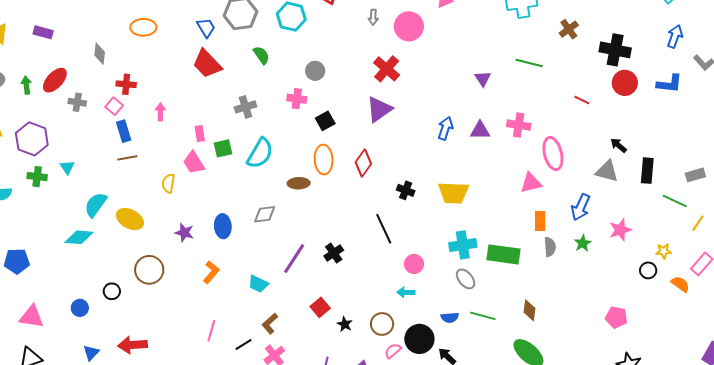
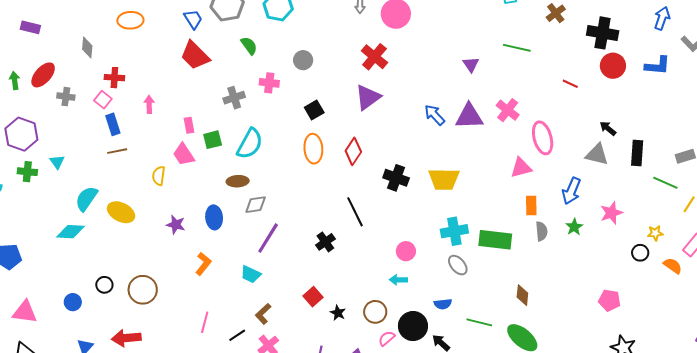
pink cross: (297, 99) -> (269, 83), moved
pink cross: (519, 125) -> (508, 110), turned 30
blue arrow: (445, 128) -> (435, 115), turned -60
purple triangle: (480, 130) -> (469, 116), size x1.4
brown ellipse: (299, 183) -> (238, 181), moved
black cross: (406, 190) -> (396, 178), size x1.4
black line: (384, 229) -> (355, 212), moved
purple line: (294, 259) -> (268, 238), moved
brown circle: (149, 270) -> (143, 290), moved
green line: (483, 316) -> (479, 322), moved

